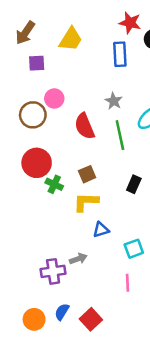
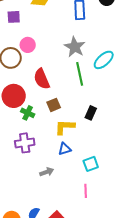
gray star: (114, 101) -> (75, 47), size x1.5
red semicircle: (85, 126) -> (42, 79), moved
yellow L-shape: (86, 202) -> (65, 127), moved
purple cross: (53, 271) -> (25, 143), moved

